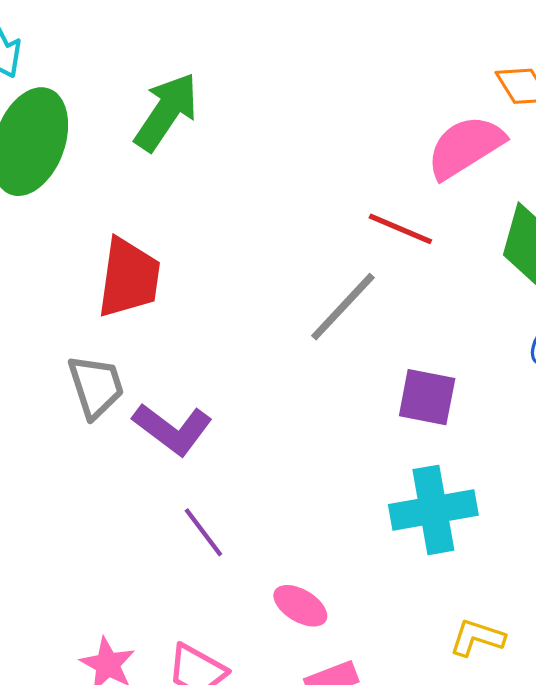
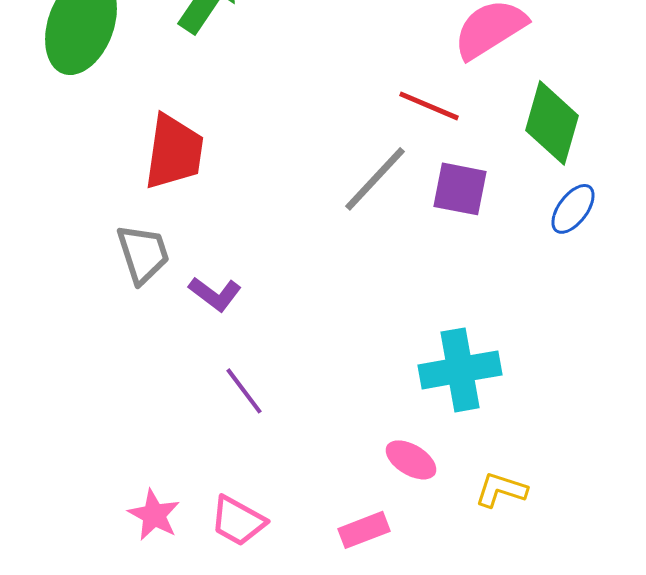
purple square: (427, 397) -> (460, 189), moved
purple L-shape: (173, 429) -> (215, 294), size x0.7
pink ellipse: (300, 606) -> (411, 460), moved

